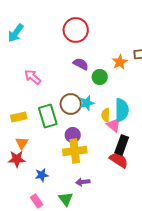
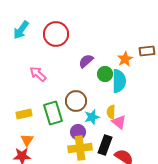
red circle: (76, 30) -> (56, 34), moved
purple semicircle: (81, 64) -> (86, 61), turned -70
cyan star: (87, 103) -> (92, 117), moved
cyan semicircle: (122, 110) -> (119, 81), moved
black rectangle: (122, 145) -> (105, 145), moved

